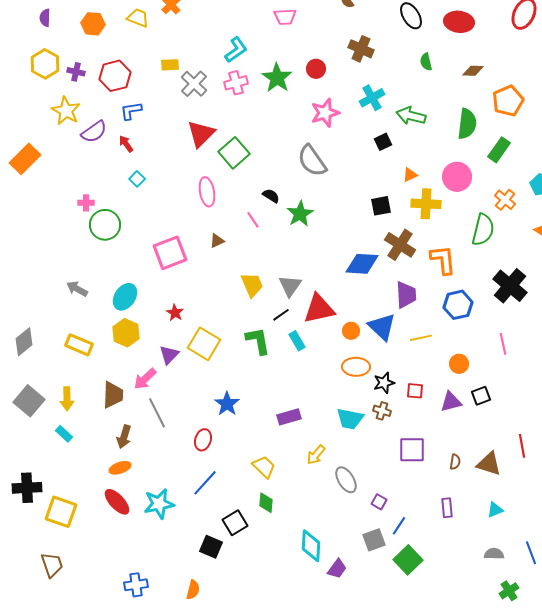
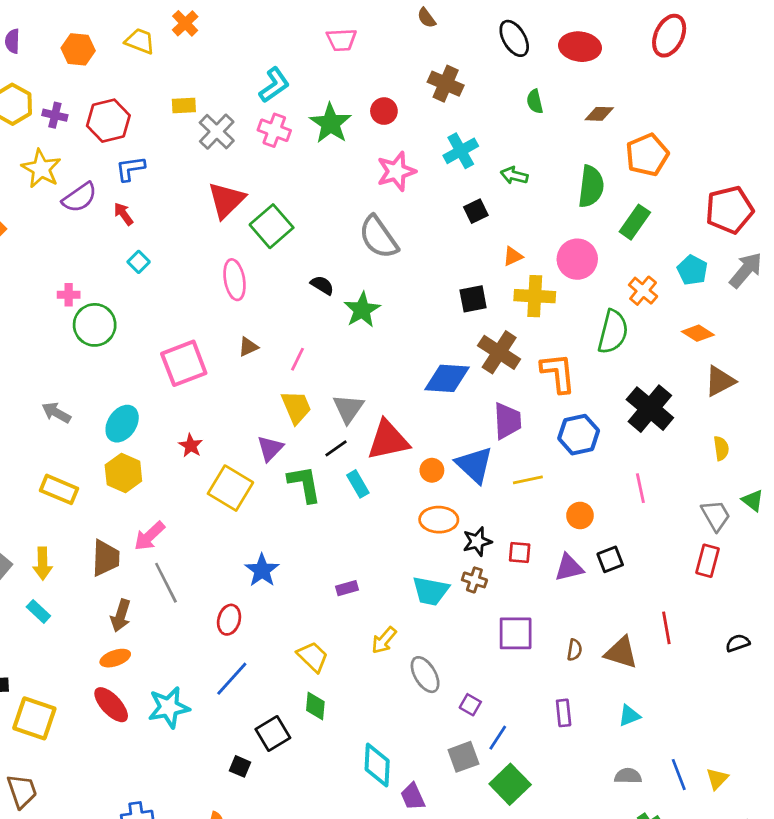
pink cross: (236, 83) -> (274, 130), turned 35
green arrow: (411, 116) -> (514, 175), size x0.7
pink line: (253, 220) -> (298, 359), moved, turned 60
purple triangle: (169, 355) -> (270, 448), moved
purple rectangle: (289, 417) -> (347, 588), size x0.7
black square: (211, 547) -> (240, 766), size x0.7
purple trapezoid: (337, 569) -> (413, 797), turned 120

